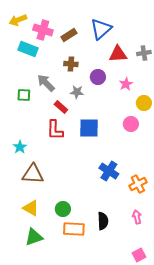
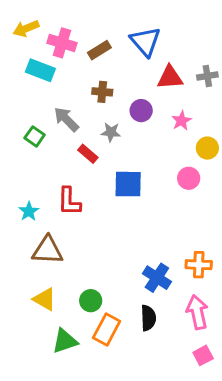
blue triangle: (101, 29) -> (145, 41), turned -30
green square: (24, 95) -> (35, 136), turned 32
red L-shape: (55, 130) -> (69, 201), moved
blue cross: (109, 171) -> (157, 278), moved
orange cross: (138, 184) -> (199, 265), turned 30
pink arrow: (137, 217) -> (197, 312), size x1.6
orange rectangle: (74, 229) -> (107, 329), turned -65
green triangle: (34, 237) -> (65, 341), moved
pink square: (139, 255) -> (203, 355), moved

